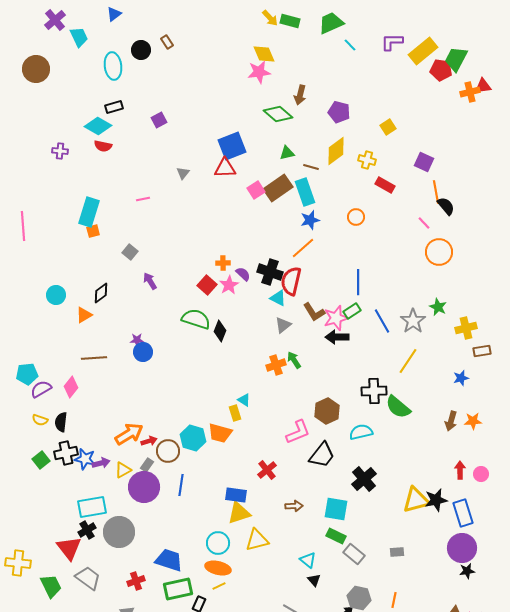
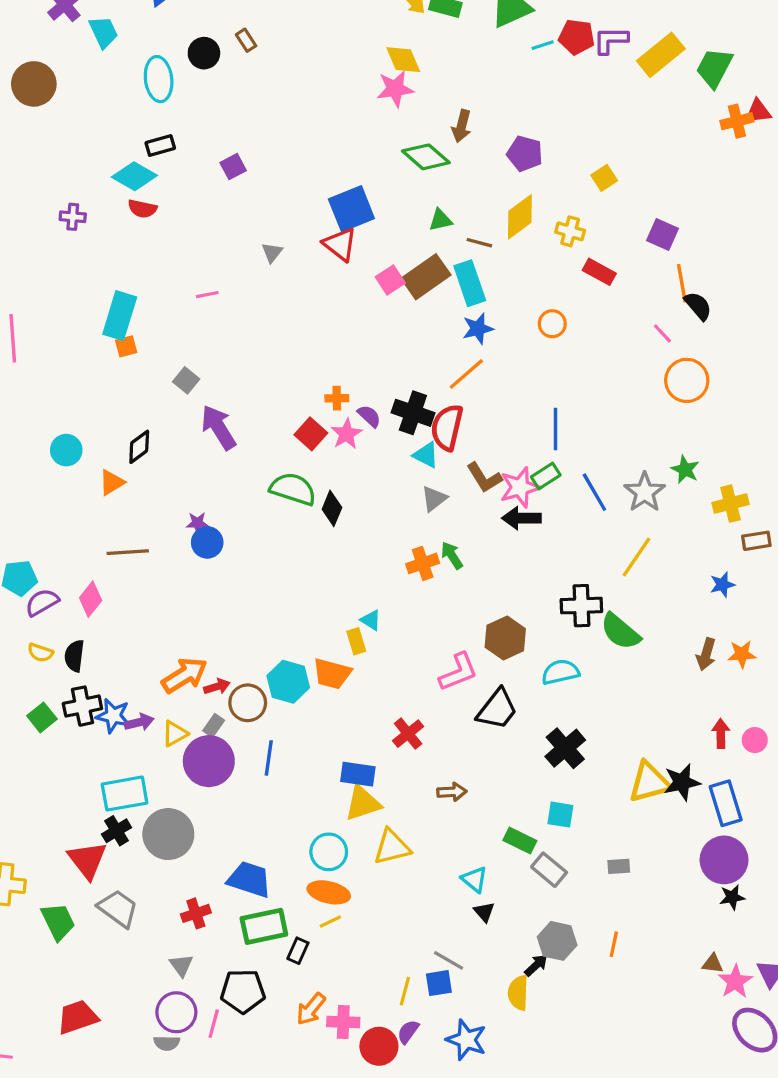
cyan line: (350, 45) -> (543, 45), turned -64
red pentagon: (441, 70) -> (577, 37), moved
red triangle: (225, 168) -> (340, 244), turned 40
purple arrow: (150, 281) -> (219, 427), size x1.6
cyan square: (336, 509) -> (560, 815), moved, size x0.7

